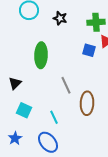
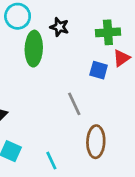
green ellipse: (41, 55) -> (34, 49), moved
gray line: (66, 85) -> (74, 104), moved

